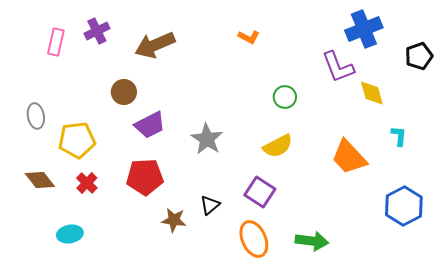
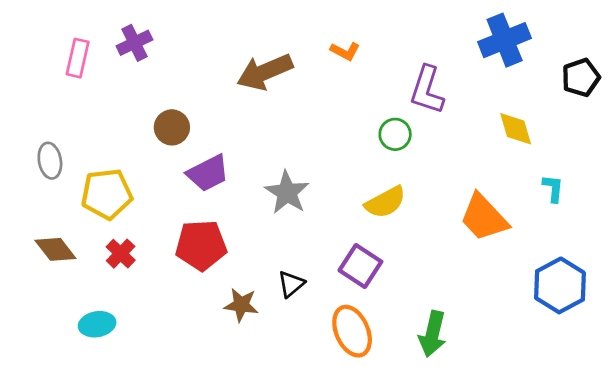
brown arrow: (155, 45) -> (265, 72), moved
purple L-shape: (338, 67) -> (427, 90), moved, turned 39
green arrow: (312, 241) -> (432, 334), turned 96

